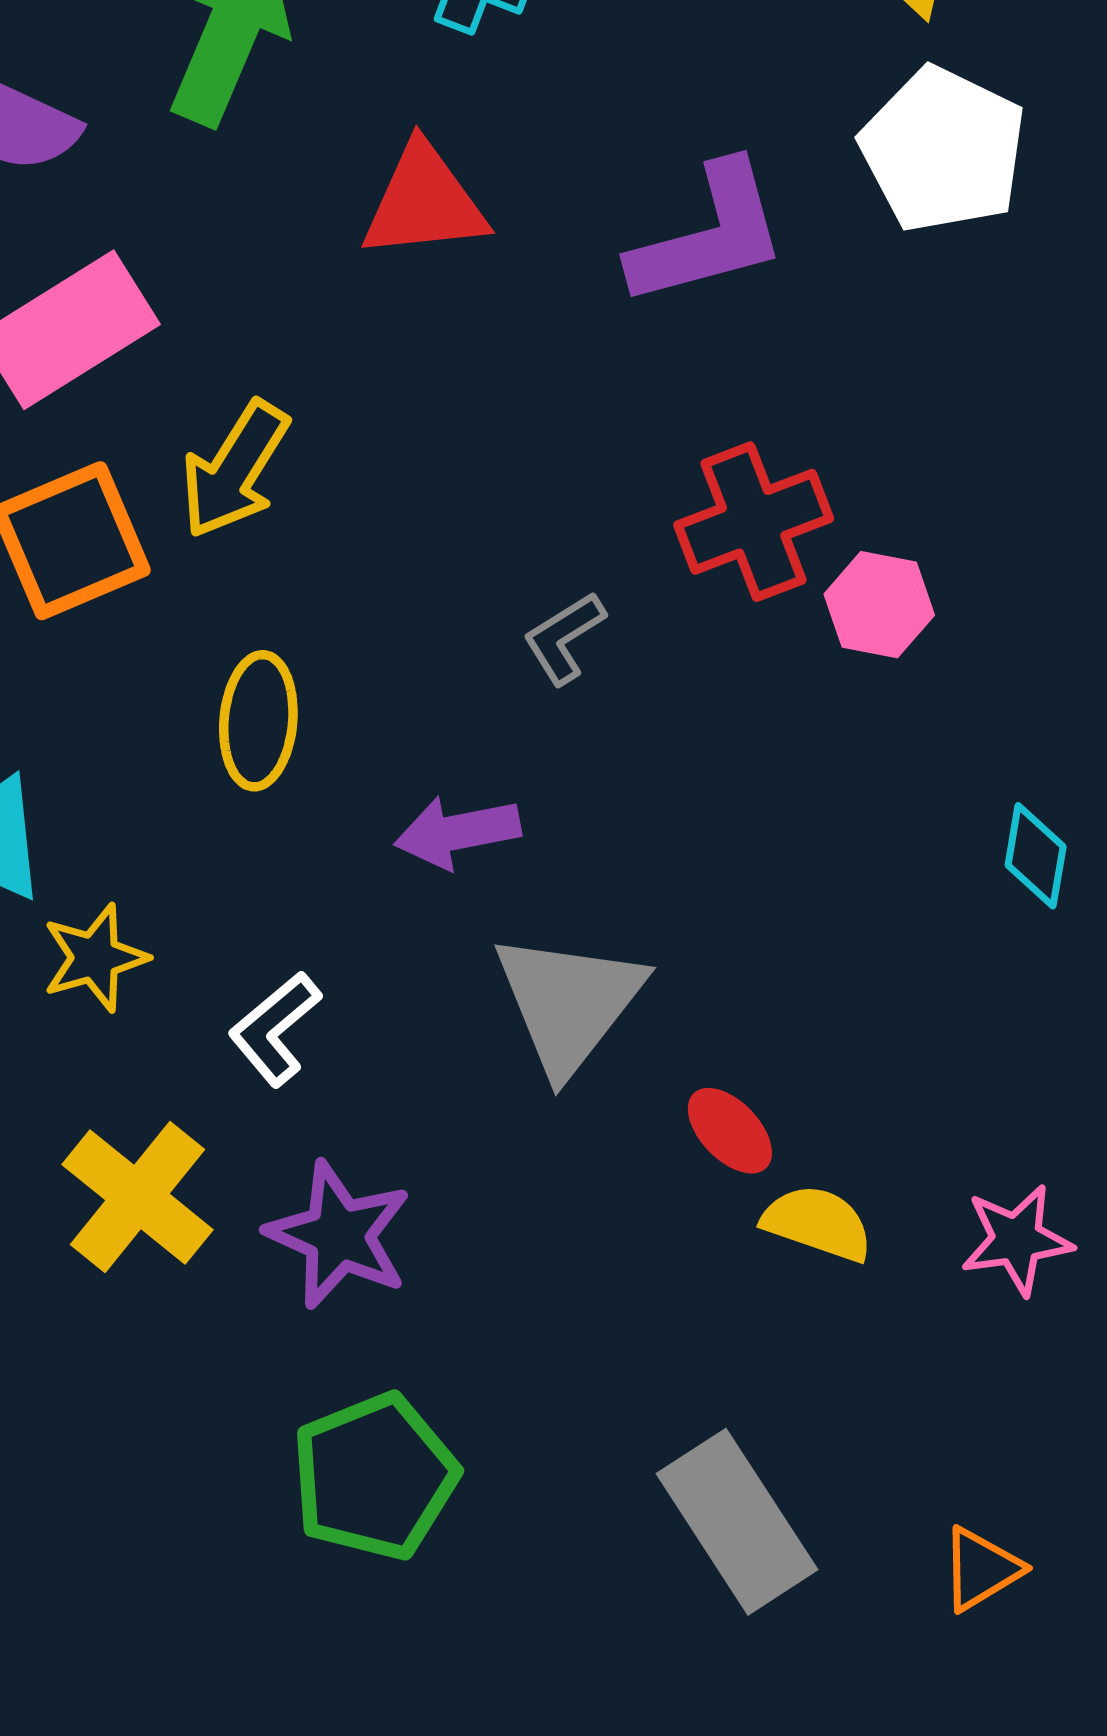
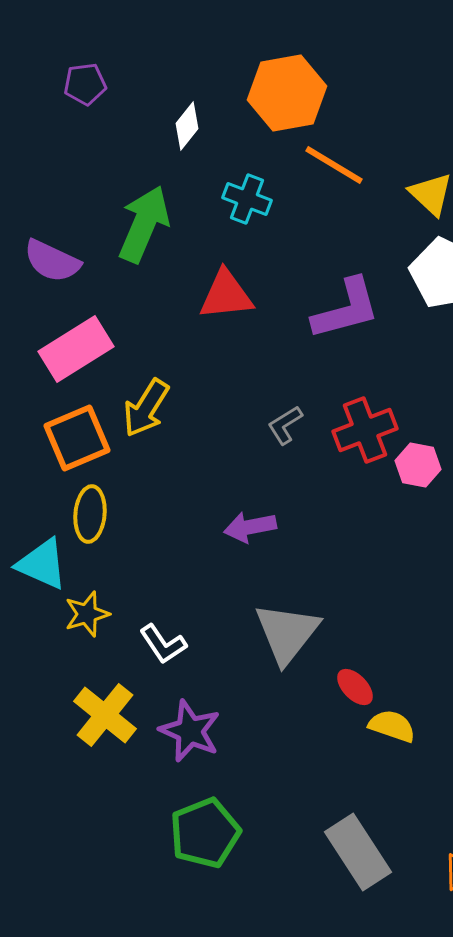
gray L-shape: (564, 638) -> (285, 425), moved
yellow ellipse: (258, 721) -> (90, 514), moved
purple arrow: (457, 832) -> (250, 527), moved
white L-shape: (275, 1029) -> (163, 644), turned -84

